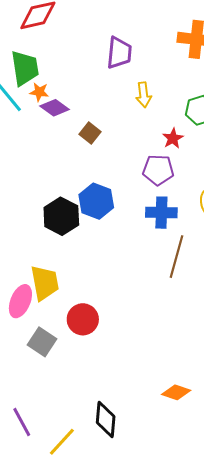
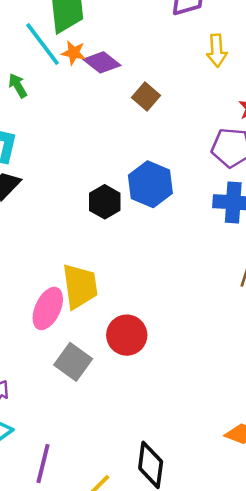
orange star: (39, 92) -> (74, 53), moved
black hexagon: (61, 216) -> (105, 202), size x0.7
purple line: (22, 422) -> (43, 464), turned 40

